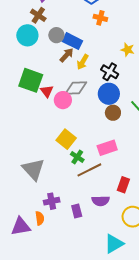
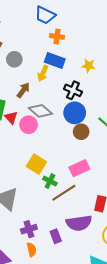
blue rectangle: (72, 41) -> (55, 60), moved
brown arrow: (67, 55) -> (23, 90), moved
yellow arrow: (83, 62) -> (43, 73), moved
gray diamond: (76, 88) -> (40, 111), turned 50
purple semicircle: (101, 201) -> (79, 223), size x1.4
orange semicircle: (40, 218) -> (31, 250), moved

